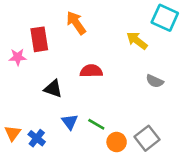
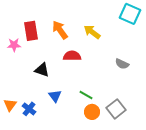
orange arrow: (76, 23) -> (60, 30), moved
yellow arrow: (137, 41) -> (92, 32), moved
green line: (96, 124) -> (86, 95), moved

